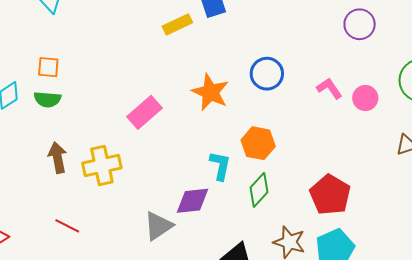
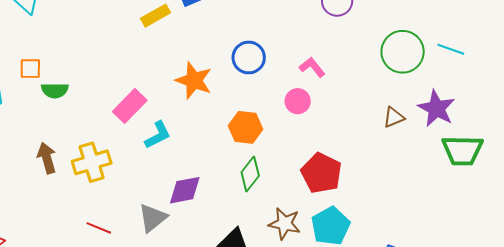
pink circle: (365, 98) -> (298, 101), moved
green semicircle: (47, 99) -> (55, 90), moved
cyan L-shape: (220, 166) -> (158, 135), moved, turned 56
red line: (67, 226) -> (99, 228), moved

